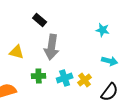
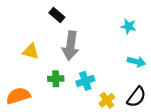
yellow cross: (85, 80) -> (107, 100), moved

